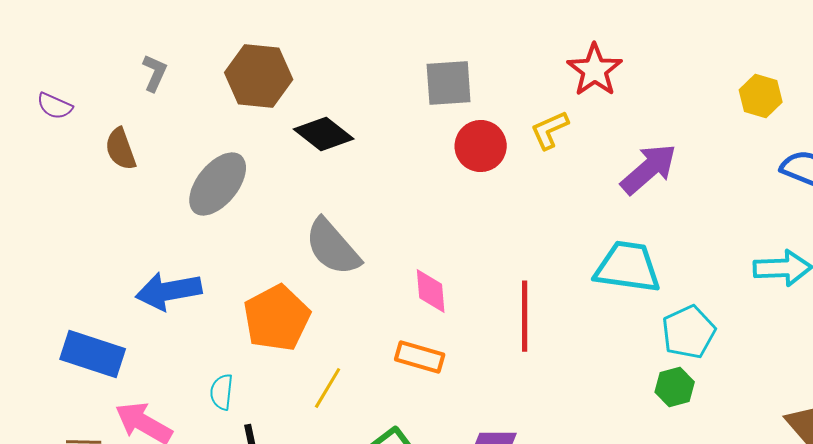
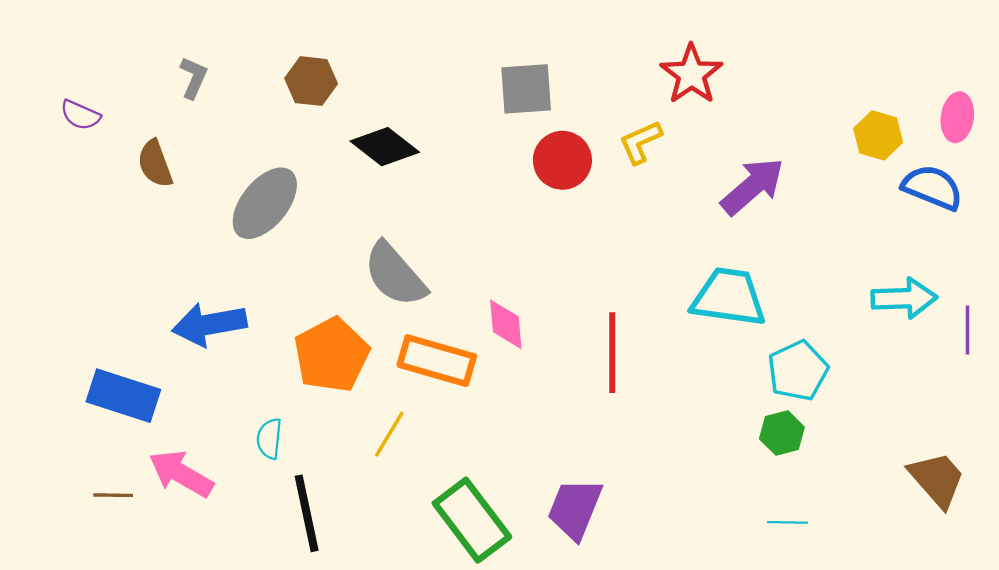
brown hexagon: (259, 76) -> (311, 81), size x0.7
yellow hexagon: (761, 96) -> (878, 135), moved
orange rectangle: (420, 357) -> (437, 361), moved, size x1.4

